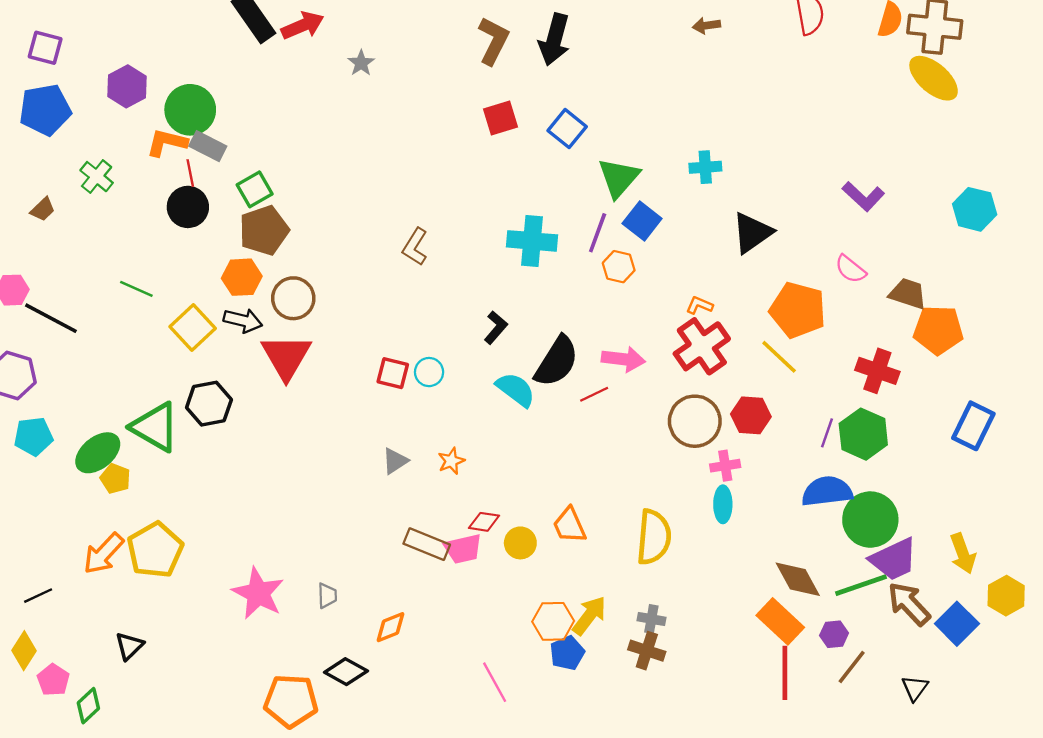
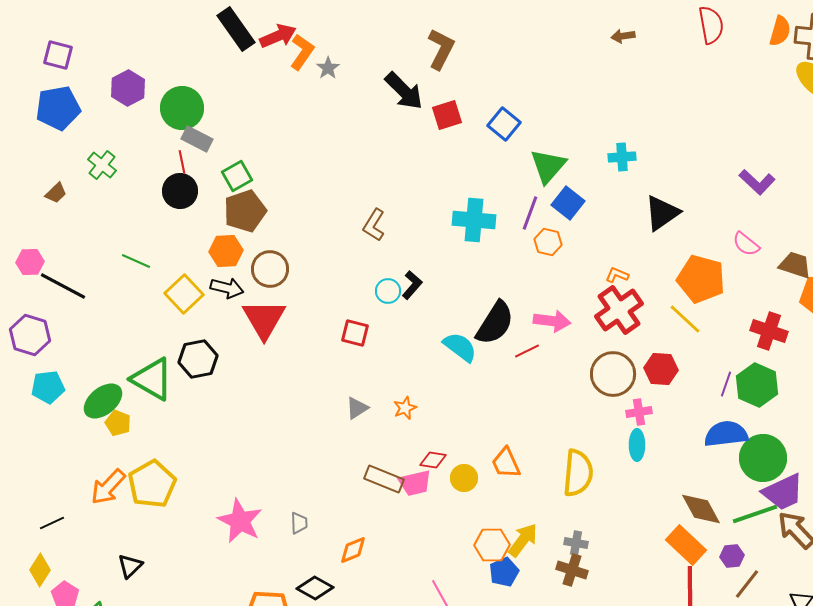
black arrow: (554, 40) -> (404, 91), moved, turned -60
orange L-shape: (167, 143) -> (302, 52), moved, turned 111
black L-shape: (496, 328) -> (412, 285), moved
cyan circle: (429, 372) -> (388, 291), moved

